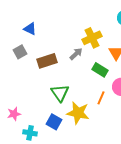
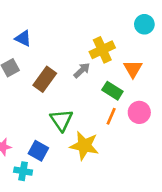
brown rectangle: (47, 61) -> (45, 79), turned -36
orange line: (101, 98) -> (111, 116), moved
blue square: (54, 122) -> (38, 151), moved

